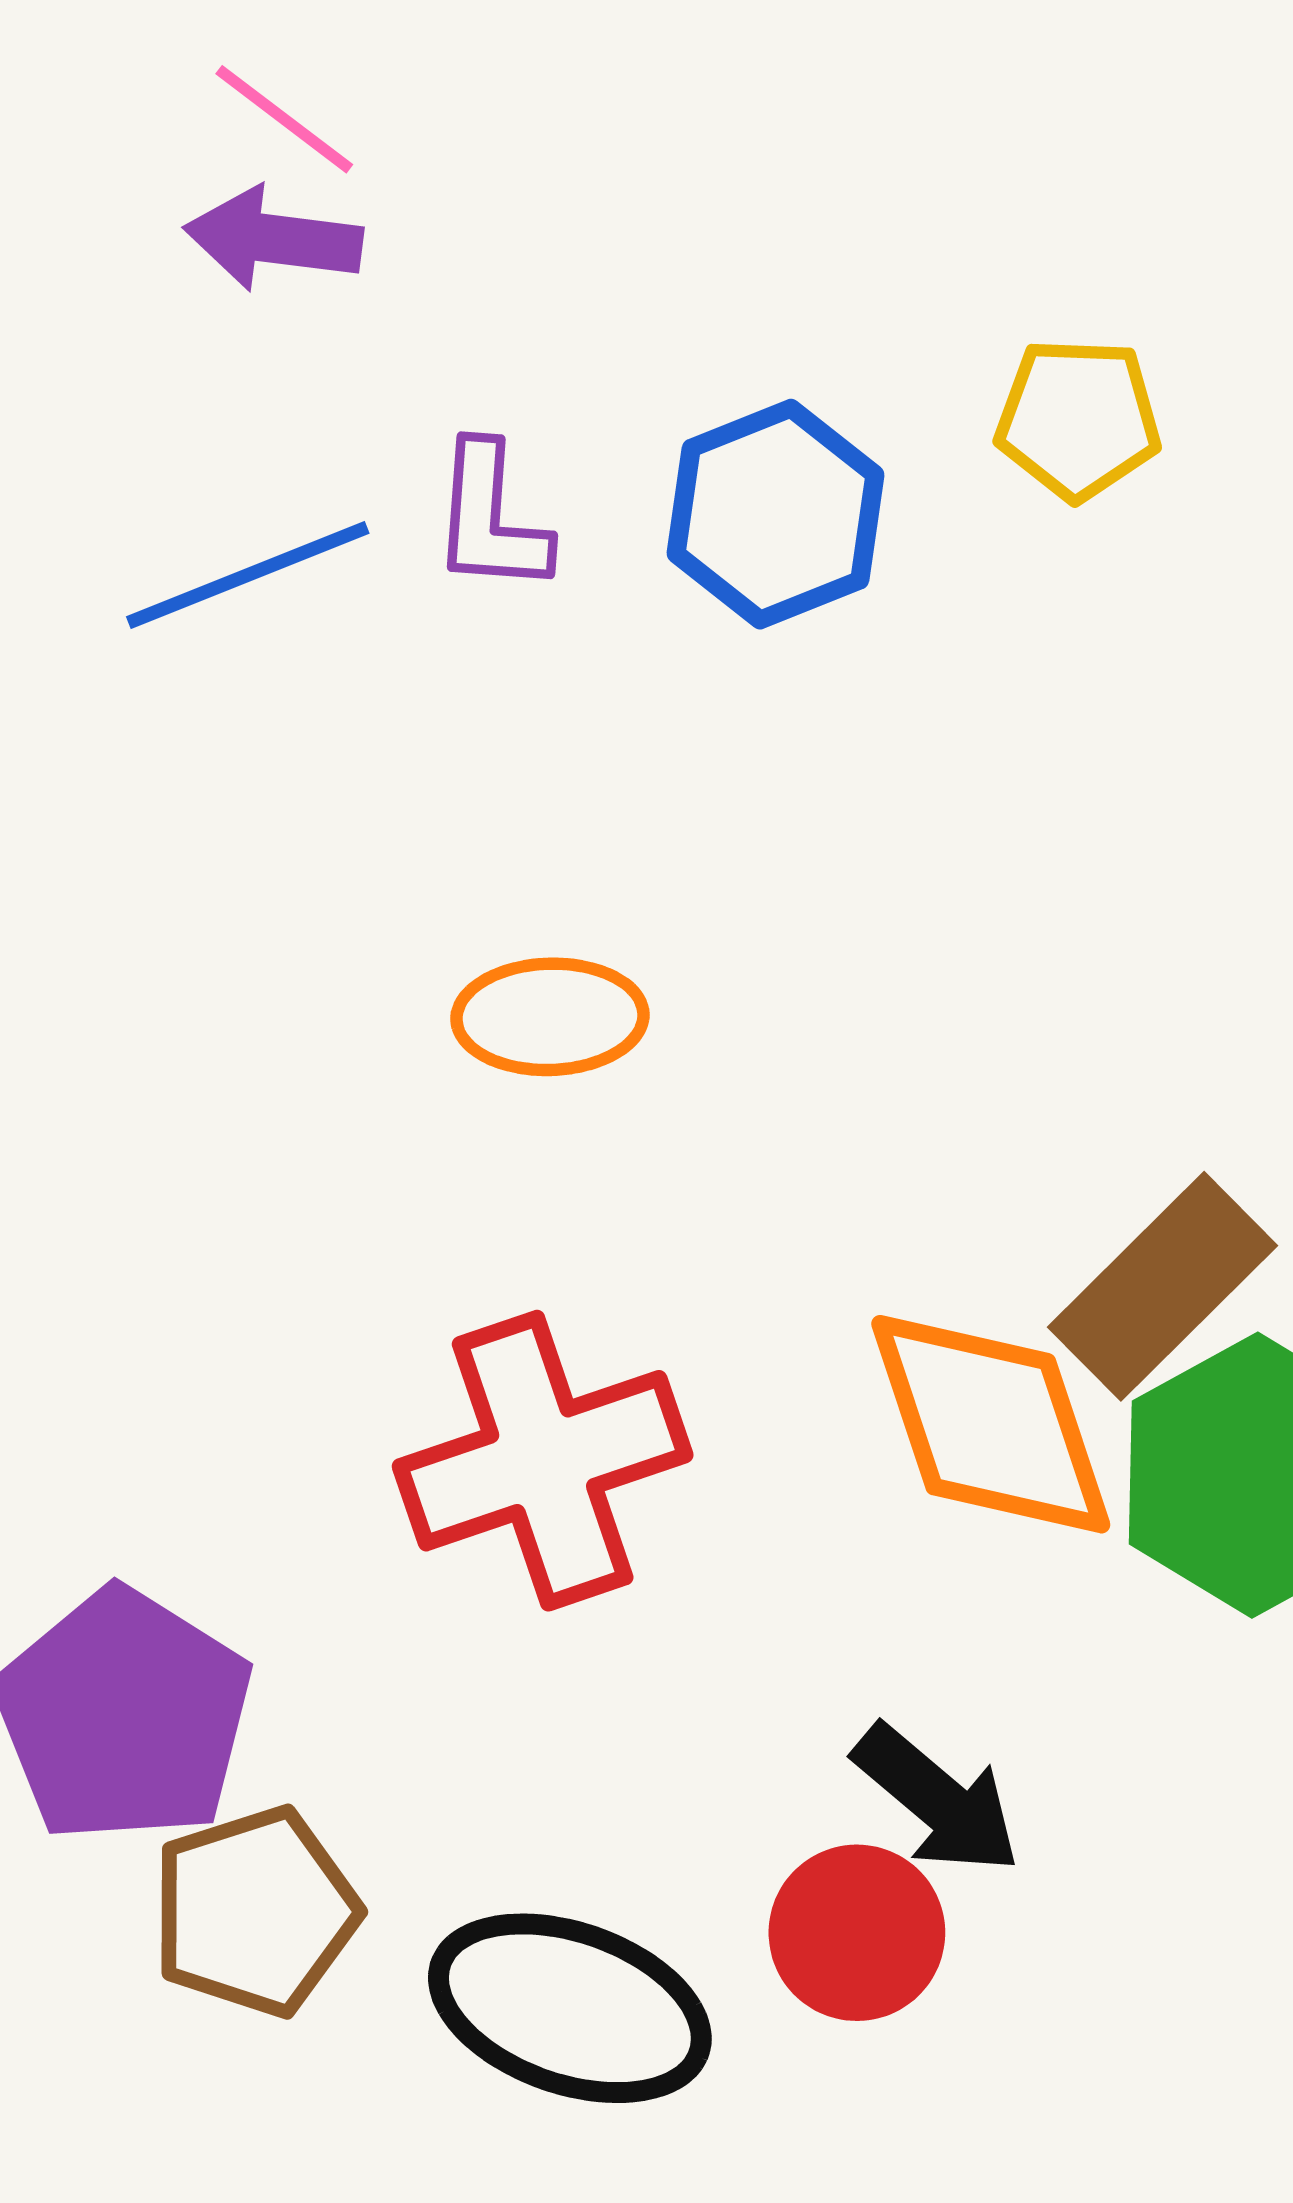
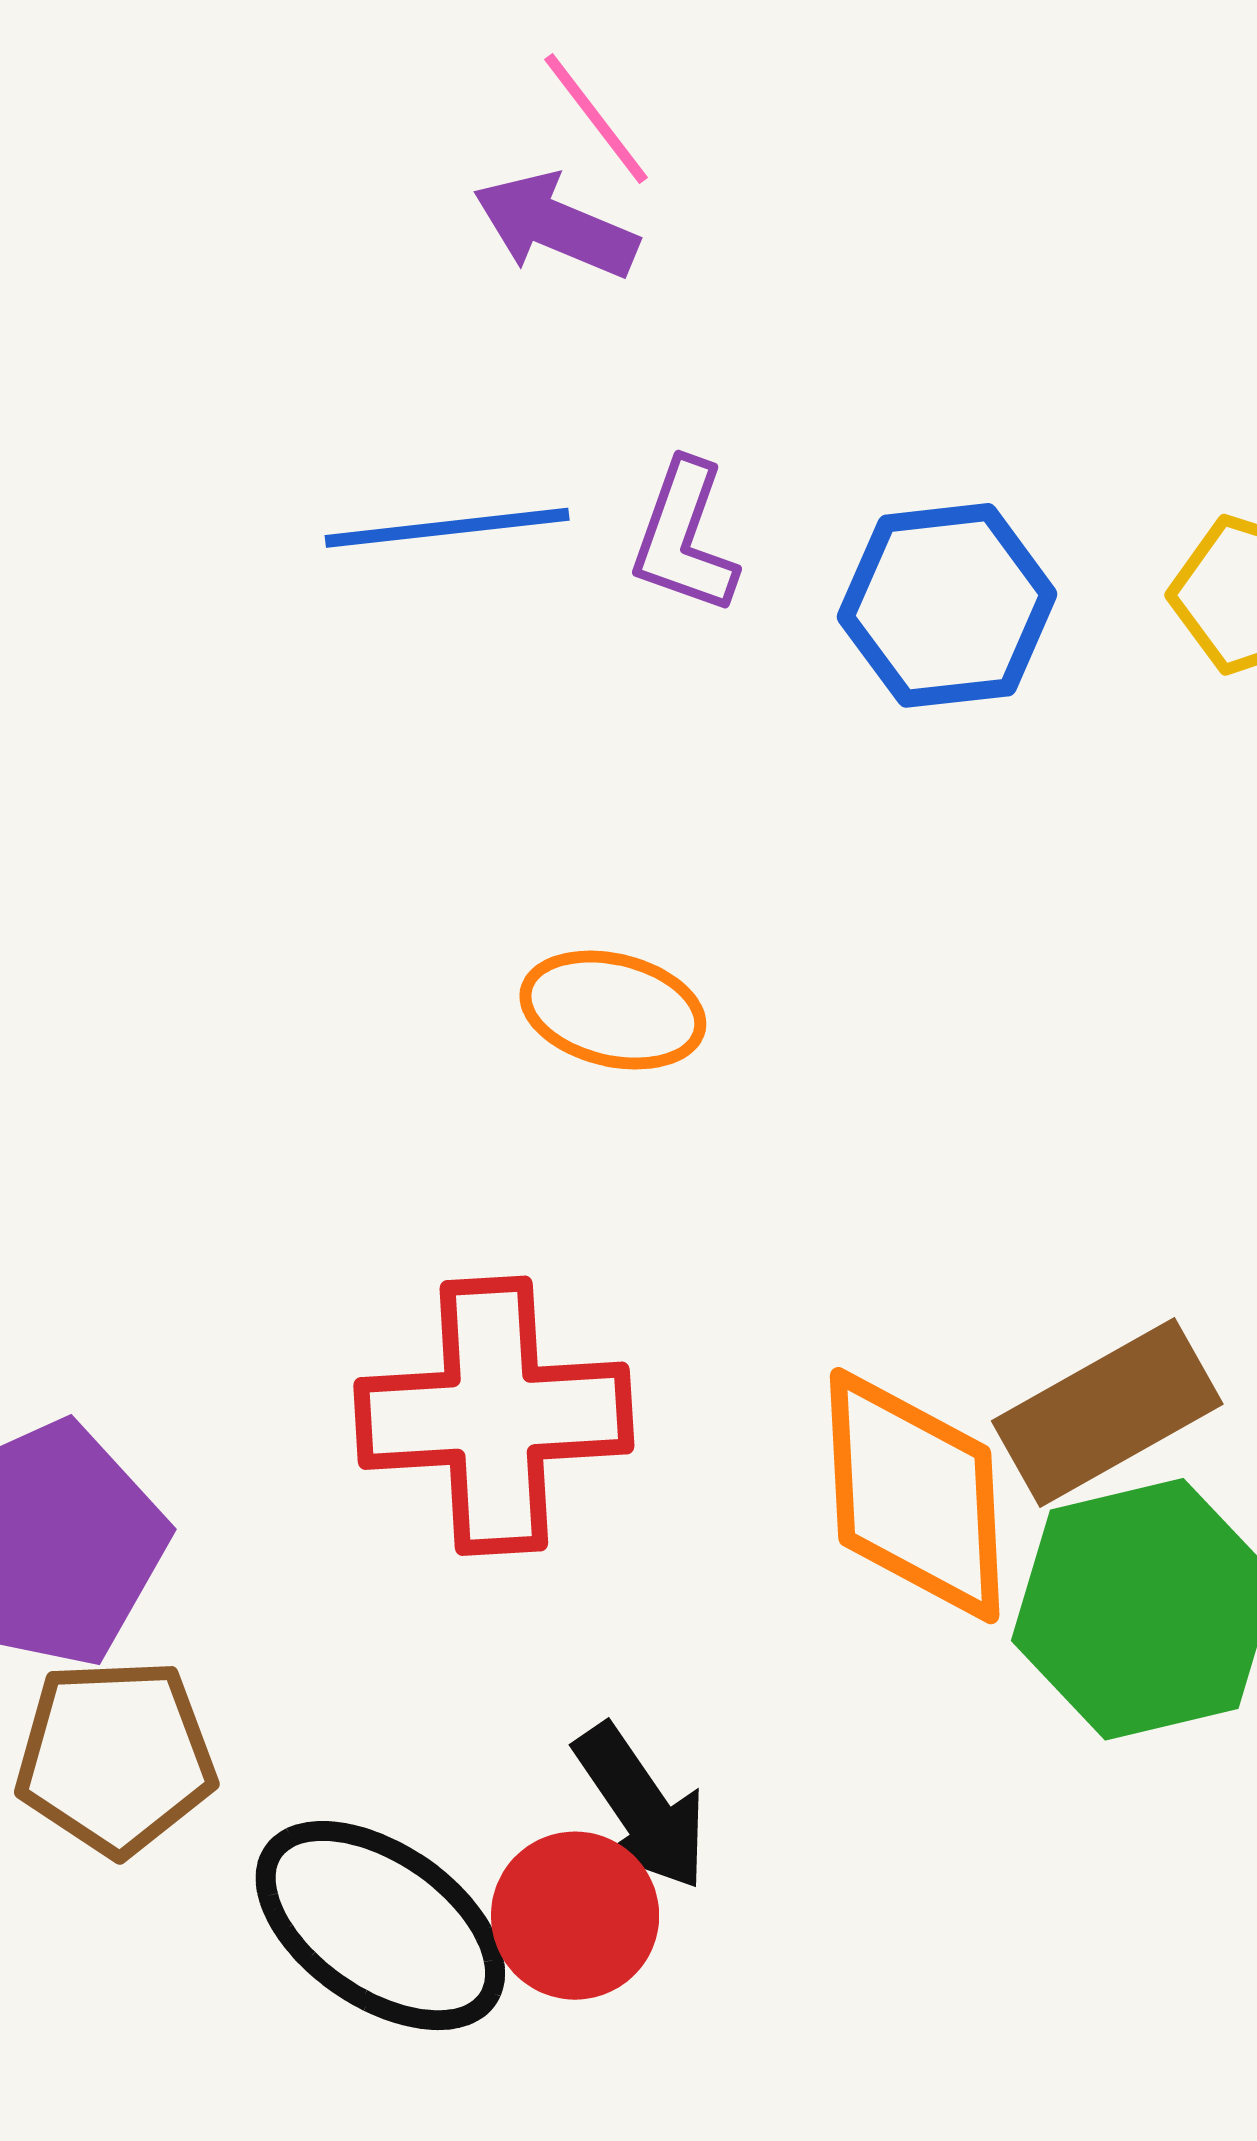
black arrow: (937, 1800) -> (641, 1807), moved
red circle: (857, 1933) -> (575, 1916), moved

